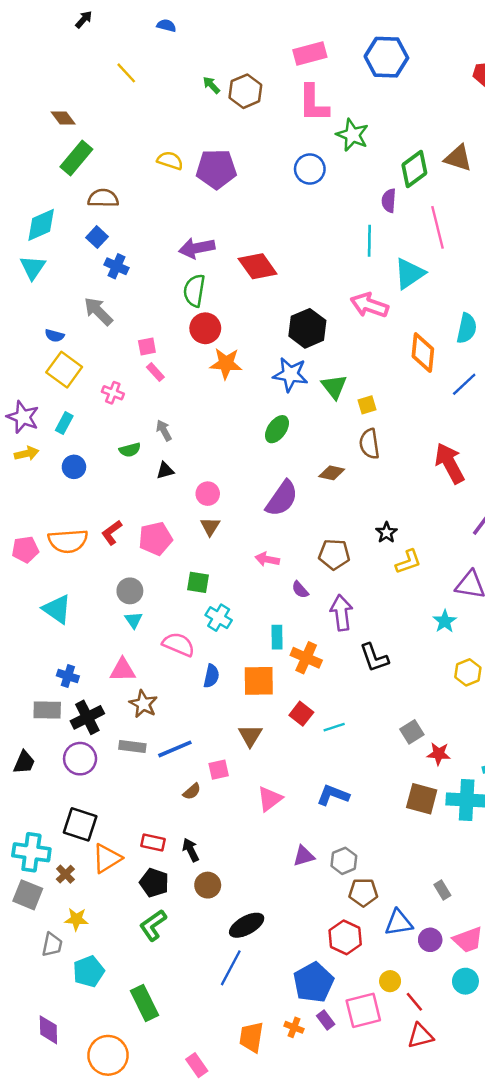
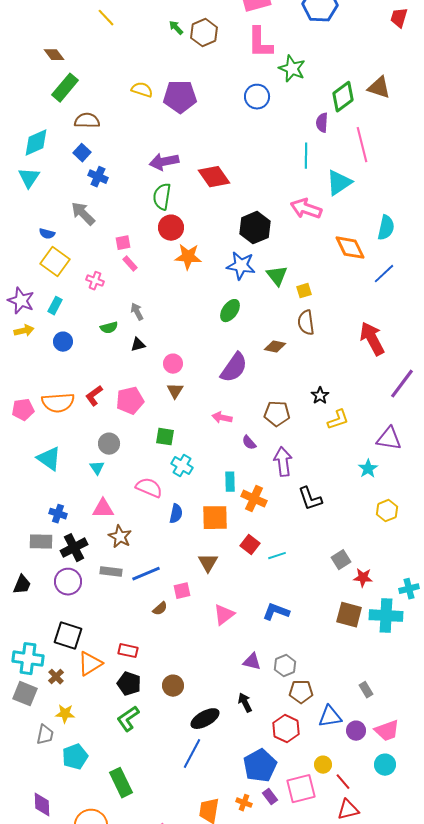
orange diamond: (423, 353) -> (350, 248), turned -32
cyan triangle: (134, 620) -> (97, 468), moved
black arrow: (191, 850) -> (245, 703), moved
purple triangle: (304, 856) -> (252, 662), turned 30

